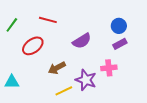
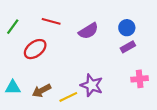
purple semicircle: (82, 41) -> (88, 31), moved
brown arrow: (57, 68) -> (42, 91), moved
pink cross: (109, 68) -> (140, 79), moved

